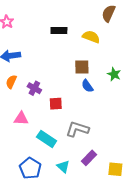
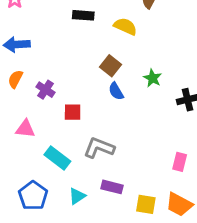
brown square: (82, 67) -> (110, 66), turned 35
purple rectangle: (89, 158) -> (112, 187), turned 56
cyan triangle: (63, 167) -> (77, 196), turned 40

